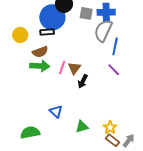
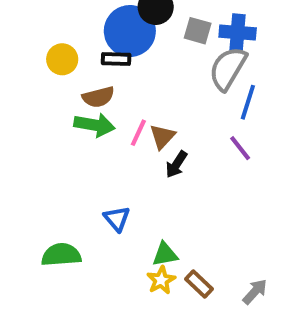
yellow star: (110, 128) -> (161, 280), moved
brown rectangle: (113, 140) -> (199, 284), moved

